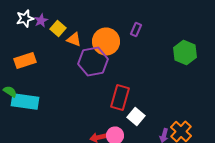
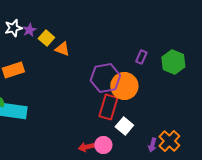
purple rectangle: (136, 30) -> (141, 57), moved
orange circle: (106, 42) -> (124, 86), moved
purple hexagon: (93, 62) -> (105, 78), moved

